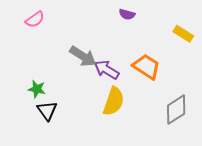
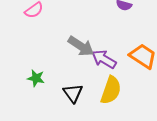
black triangle: (47, 111) -> (73, 93), moved

